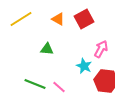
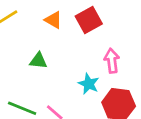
pink arrow: (101, 49) -> (112, 61), turned -36

